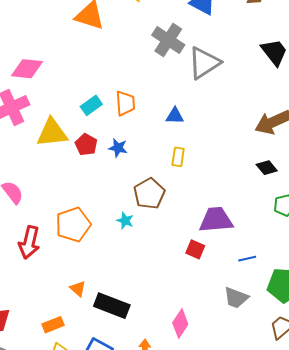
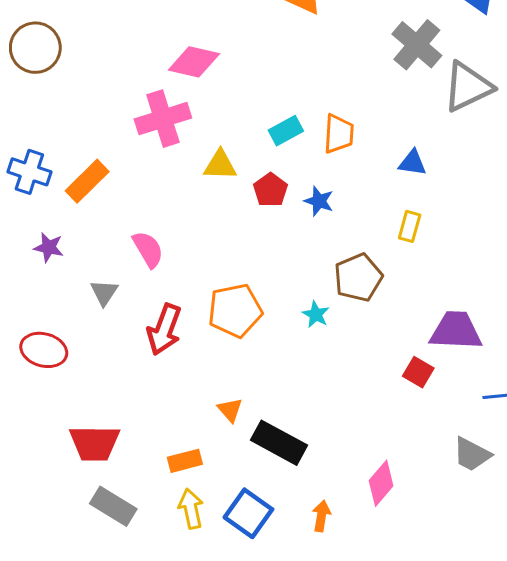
yellow triangle: (52, 133) -> (220, 165), size x0.7

